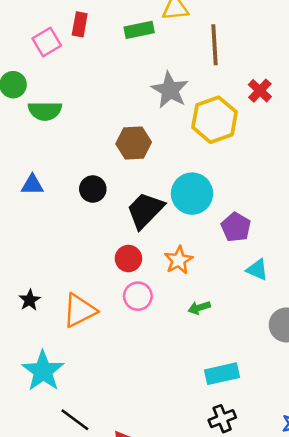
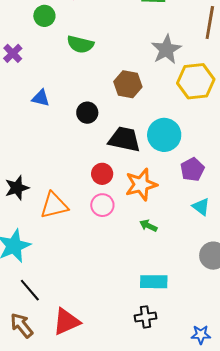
green semicircle: (45, 111) -> (80, 44), moved
black trapezoid: (145, 210) -> (124, 139), turned 44
orange star: (179, 260) -> (141, 185), size x1.4
black star: (30, 300) -> (17, 188), size x1.4
green arrow: (199, 308) -> (148, 226), turned 30

